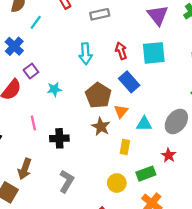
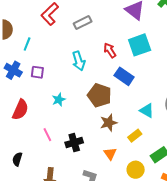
purple square: (31, 71) -> (37, 72), moved, turned -32
orange triangle: (121, 111) -> (110, 154), moved
cyan triangle: (144, 124) -> (147, 111), turned 42
brown star: (101, 127) -> (109, 123), turned -30
yellow rectangle: (125, 147) -> (135, 136), turned 56

